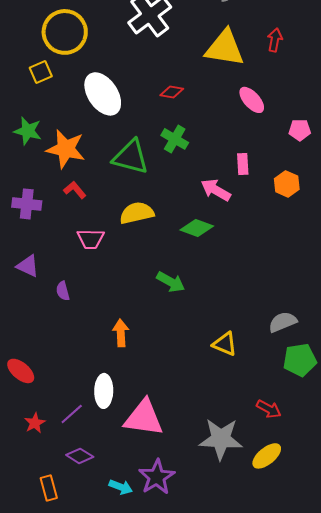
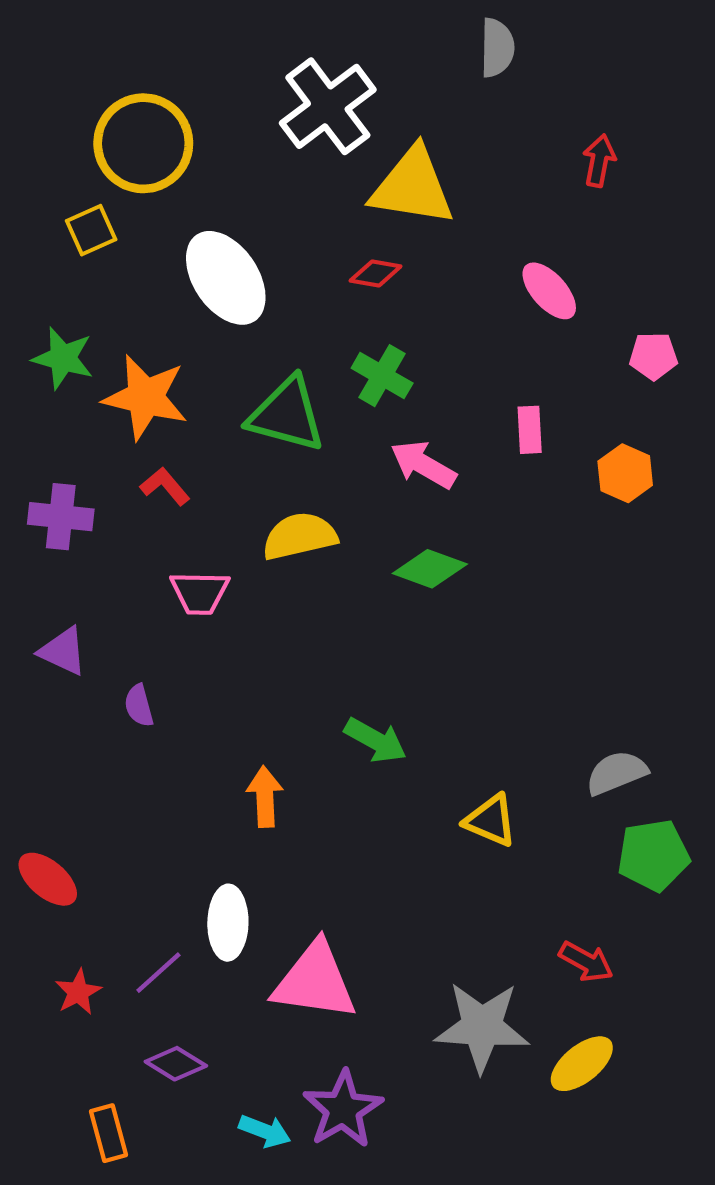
yellow triangle: (225, 48) -> (412, 187), moved
pink arrow: (216, 190) -> (423, 465), moved
green arrow: (171, 282) -> (376, 740), moved

